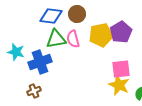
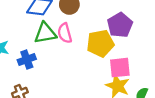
yellow pentagon: (101, 35) -> (100, 43), moved
blue cross: (40, 62) -> (27, 60), size x0.7

